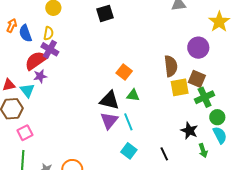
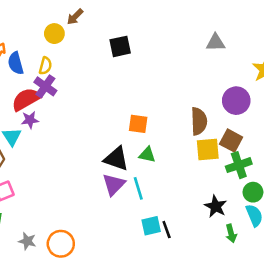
orange square: (124, 72) -> (138, 124), turned -35
cyan square: (129, 151) -> (151, 226), moved, turned 35
black line: (164, 154) -> (167, 230), moved

